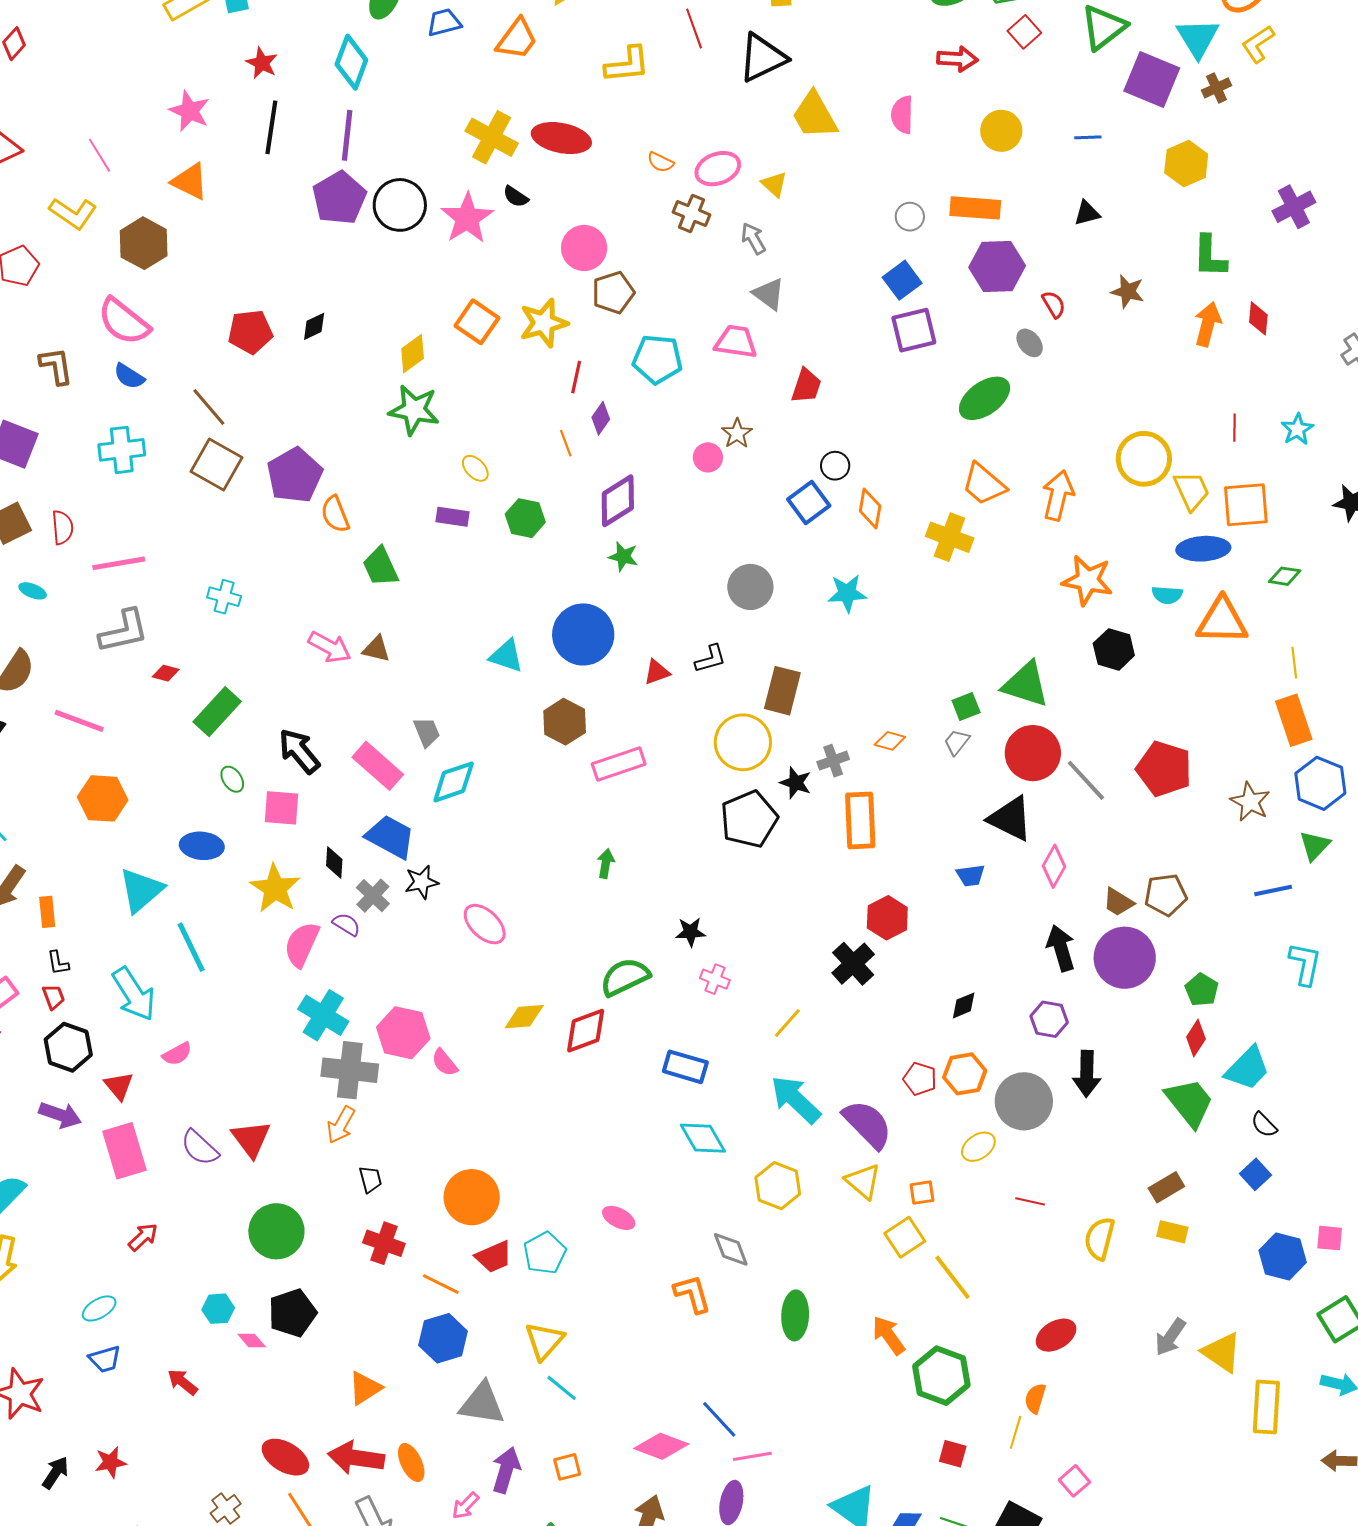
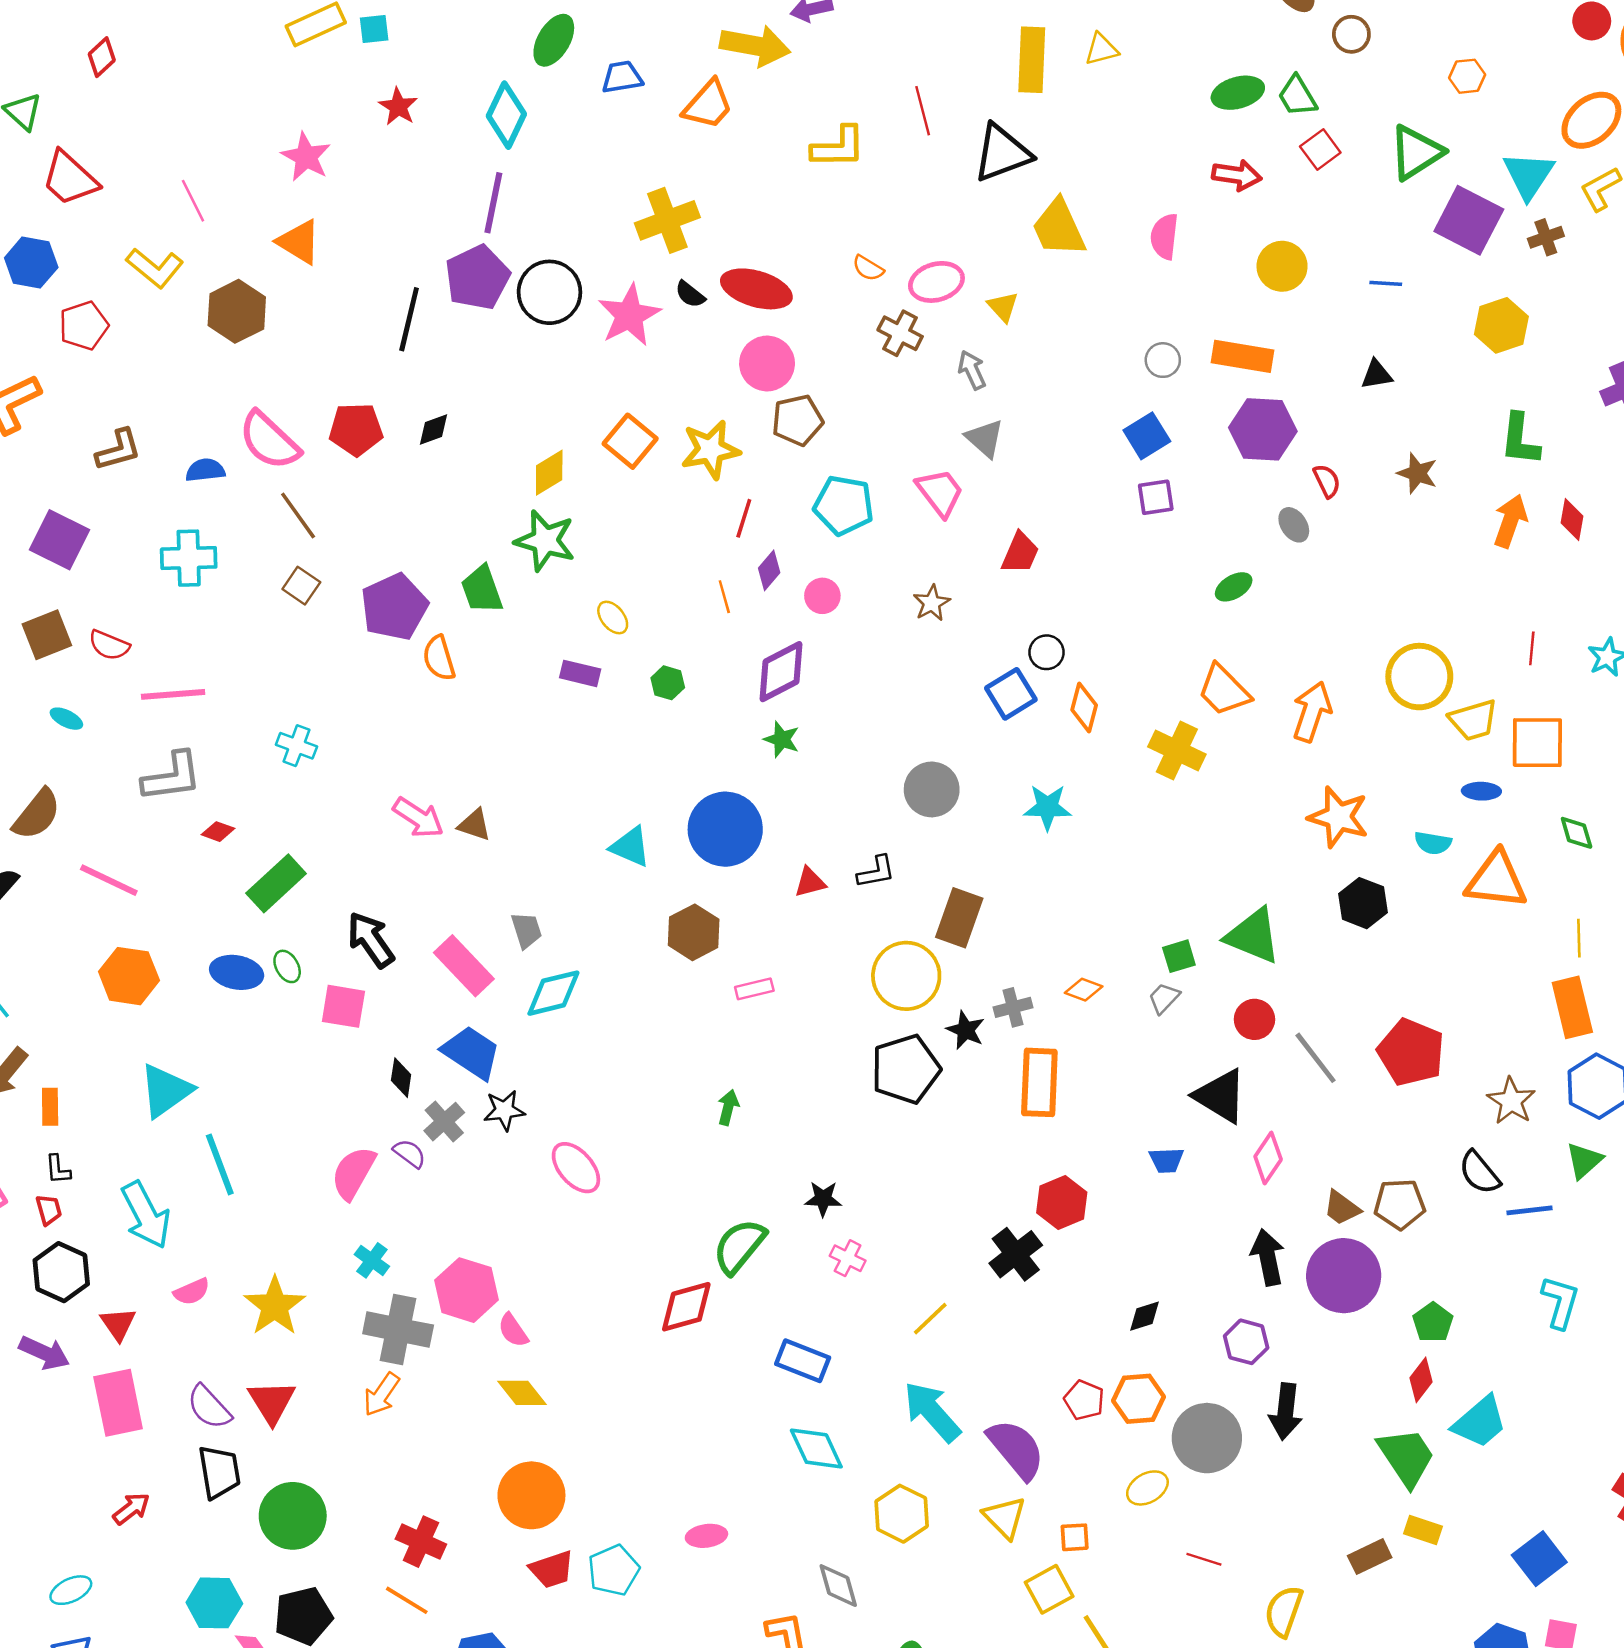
black line: (271, 127) -> (409, 319), moved
yellow cross: (492, 137) -> (667, 220), turned 36
red ellipse: (561, 138) -> (756, 289), moved
pink semicircle: (124, 322) -> (269, 441), moved
purple square: (914, 330) -> (1156, 497), size x0.7
pink trapezoid: (736, 342) -> (940, 492), turned 39
brown L-shape: (56, 366) -> (118, 450), turned 78
blue semicircle: (129, 376) -> (205, 470), turned 136
green ellipse: (985, 398) -> (1234, 587), size x0.6
pink circle: (708, 457) -> (822, 596), moved
brown square: (217, 464) -> (301, 586), size x0.6
yellow trapezoid: (1192, 491) -> (1473, 720), turned 93
green hexagon: (525, 518) -> (668, 683), size x0.7
red semicircle: (62, 527) -> (109, 645), turned 112
blue ellipse: (1203, 549) -> (1481, 791), size x0.6
green trapezoid: (380, 567) -> (482, 590), moved
green diamond: (1285, 576) -> (1577, 833), turned 60
red circle: (1033, 753) -> (1254, 1019), size x0.6
pink rectangle: (619, 764) -> (754, 989), size x0.6
blue ellipse: (202, 846) -> (237, 972), moved
yellow star: (275, 888) -> (275, 1306), moved
green semicircle: (625, 977) -> (739, 1246), turned -30
cyan cross: (323, 1015) -> (372, 1260), size x0.6
yellow diamond: (524, 1017) -> (522, 1393), moved, turned 51
black semicircle: (1264, 1125) -> (1479, 1173), moved, size x1.4
blue square: (1256, 1174) -> (1539, 1559), moved, size x1.4
black trapezoid: (370, 1179) -> (219, 1472), moved, size x1.6
pink ellipse: (619, 1218) -> (706, 1536), turned -40
yellow rectangle: (1172, 1232) -> (1423, 1530), moved
orange line: (441, 1284) -> (407, 1600), moved
cyan hexagon: (218, 1309) -> (214, 1603), size x1.4

